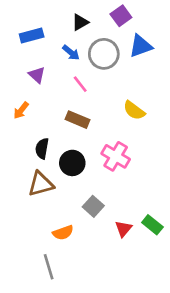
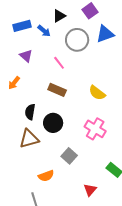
blue arrow: (71, 53) -> (44, 31), moved
yellow semicircle: (134, 110) -> (97, 93), moved
pink cross: (116, 156) -> (95, 129), moved
red triangle: (124, 229) -> (90, 190), moved

